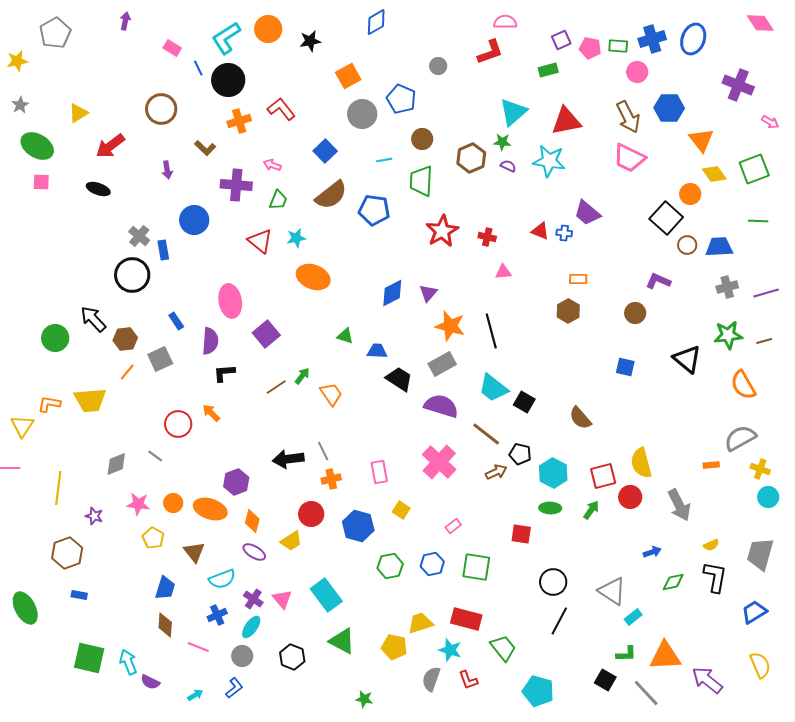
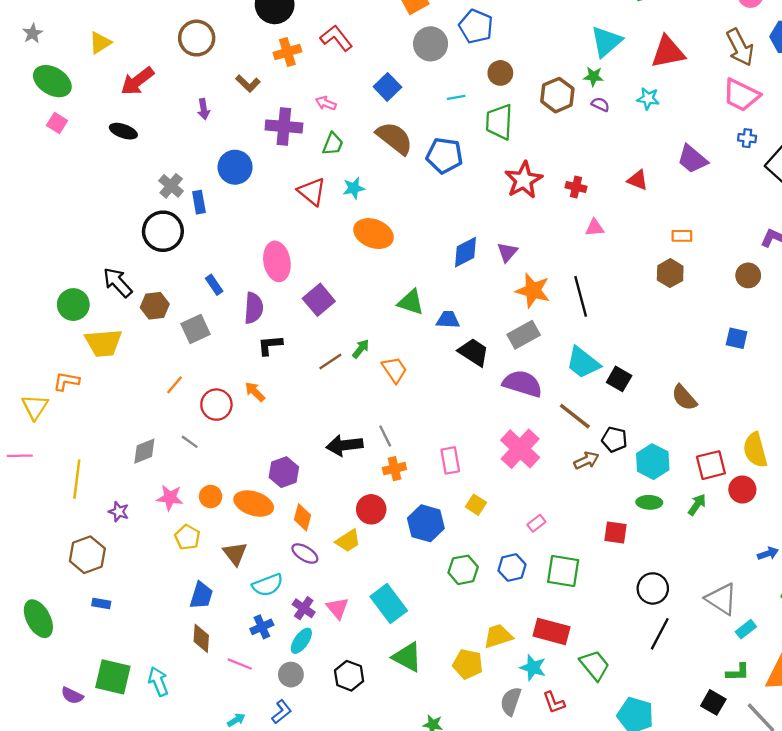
cyan star: (549, 161) -> (648, 99), size x0.6
pink square: (41, 182) -> (57, 123), turned 30
brown semicircle: (331, 195) -> (394, 138), turned -104
blue cross: (564, 233) -> (747, 138), moved
green triangle: (345, 336) -> (411, 302), size x1.4
orange line: (127, 372) -> (175, 385), moved
yellow trapezoid: (90, 400) -> (104, 343), moved
purple semicircle: (150, 682) -> (72, 695), moved

